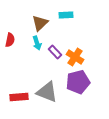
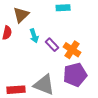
brown triangle: (40, 23) -> (21, 15), moved

